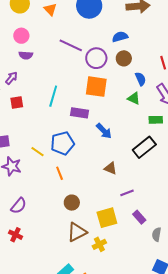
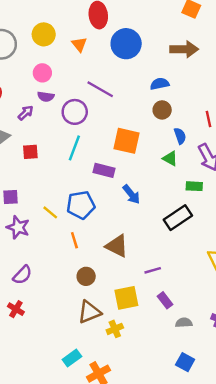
purple circle: (96, 58) -> (75, 112), moved
purple arrow: (11, 78) -> (26, 113), moved
brown triangle: (110, 168) -> (117, 246), moved, size x1.5
gray semicircle: (157, 234) -> (184, 323), turned 72

